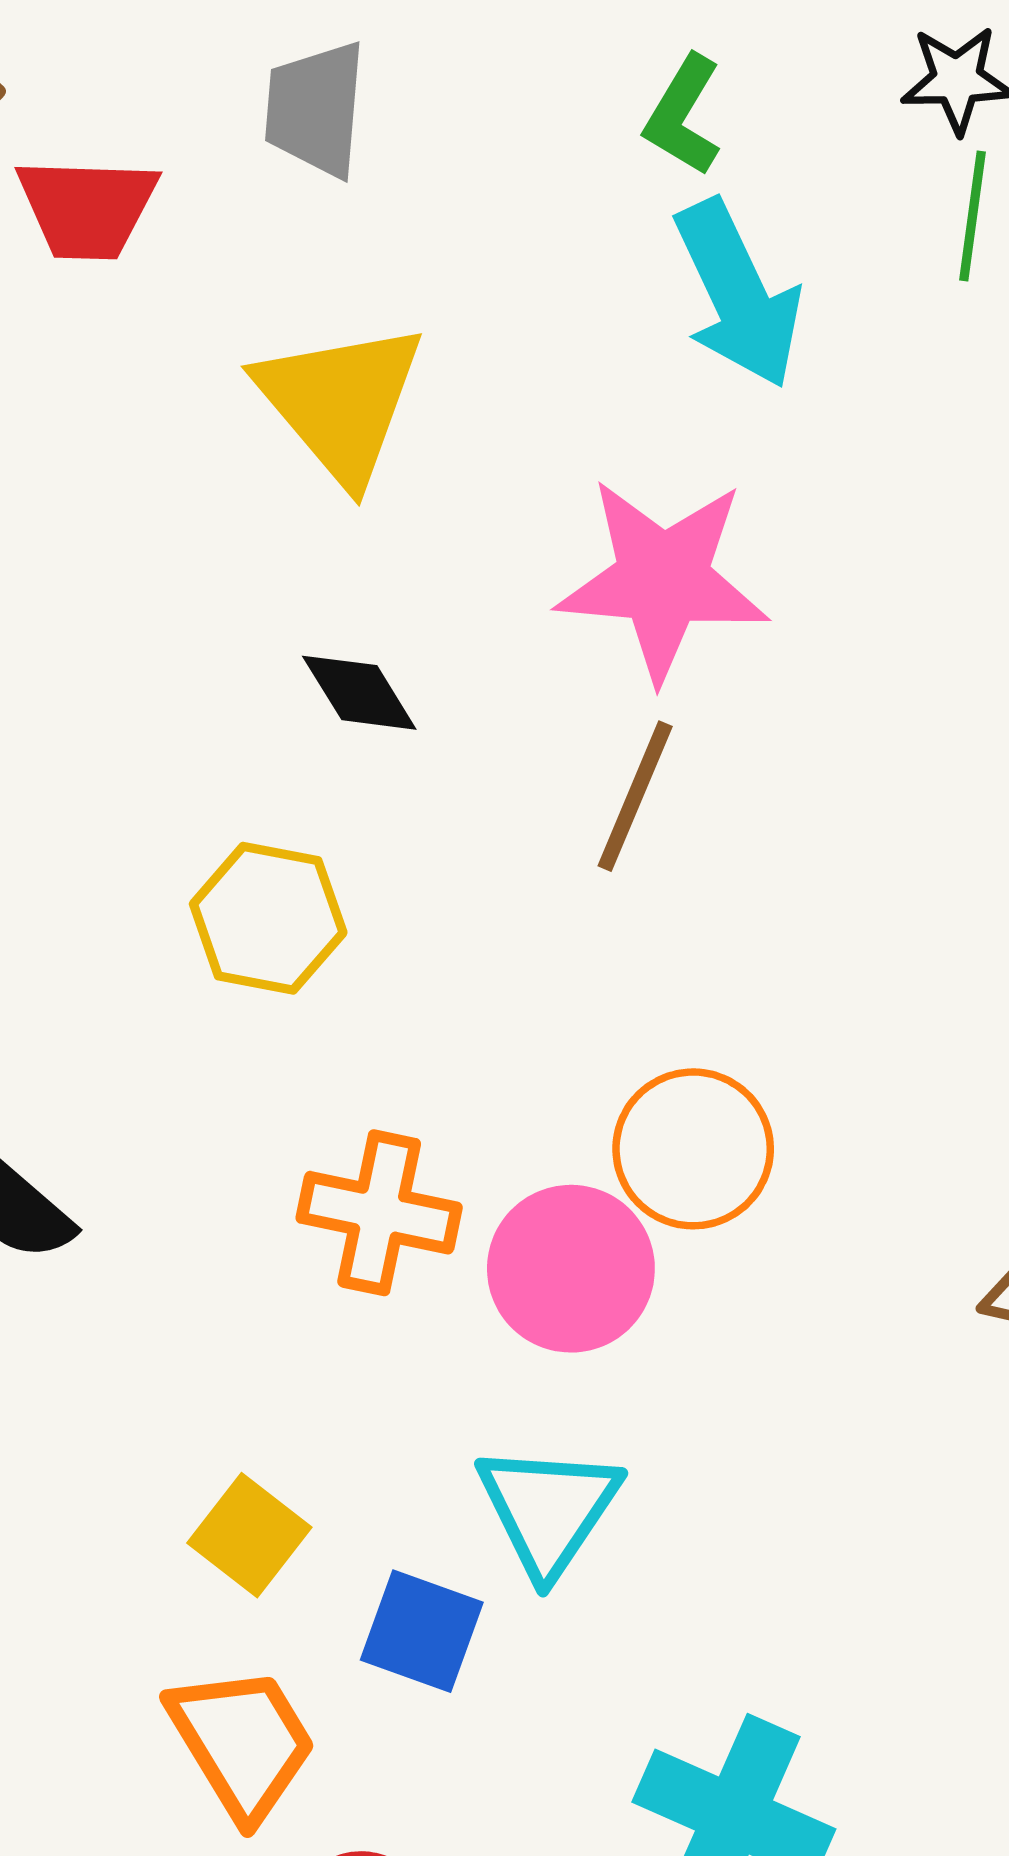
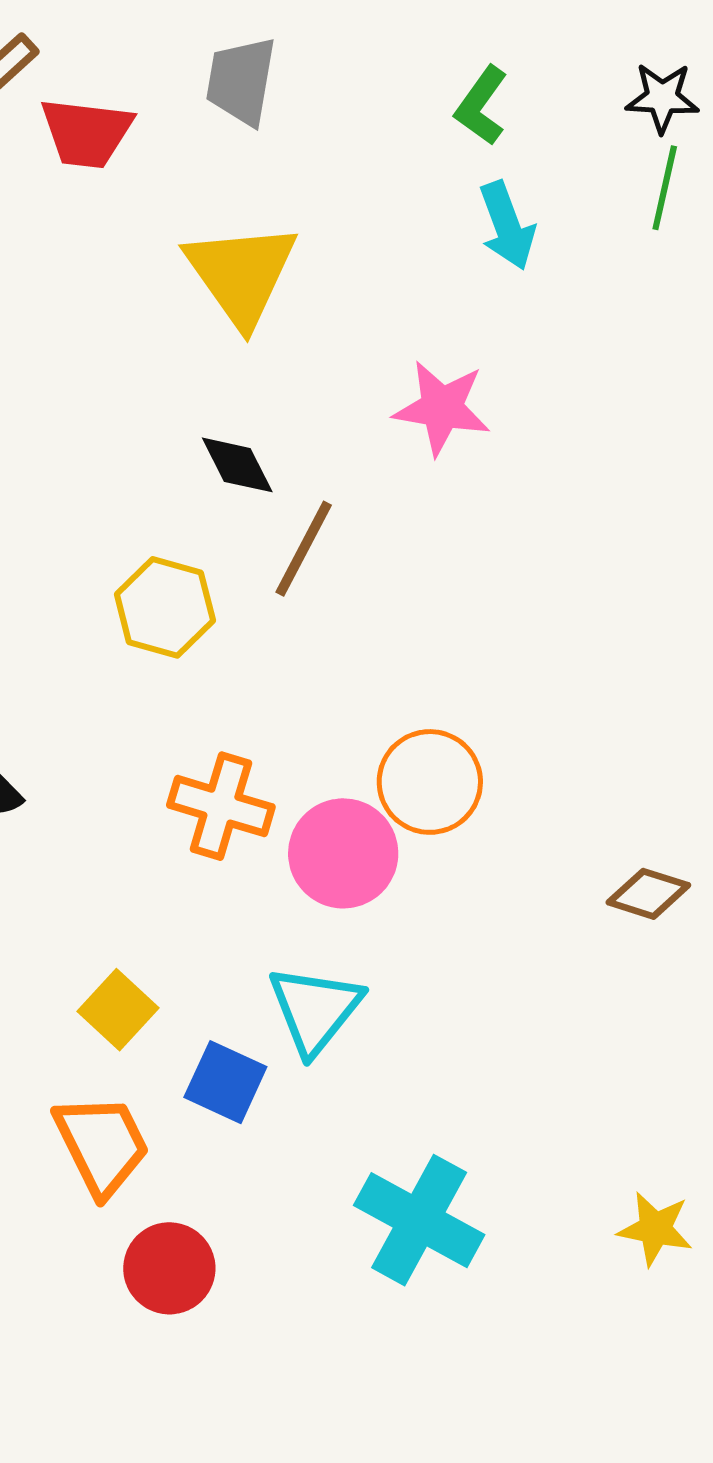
cyan arrow: (738, 294) -> (507, 226), size x0.7
pink star: (663, 579) -> (442, 408), size x0.7
brown line: (635, 796) -> (304, 549), moved

